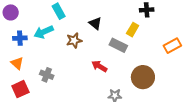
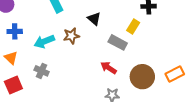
cyan arrow: (44, 32) -> (44, 41), moved
orange rectangle: (172, 46) -> (175, 74), moved
red arrow: (99, 66) -> (109, 68), moved

